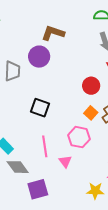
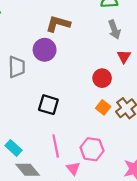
pink hexagon: (79, 137) -> (92, 149), moved
pink triangle: (65, 161) -> (73, 168), moved

